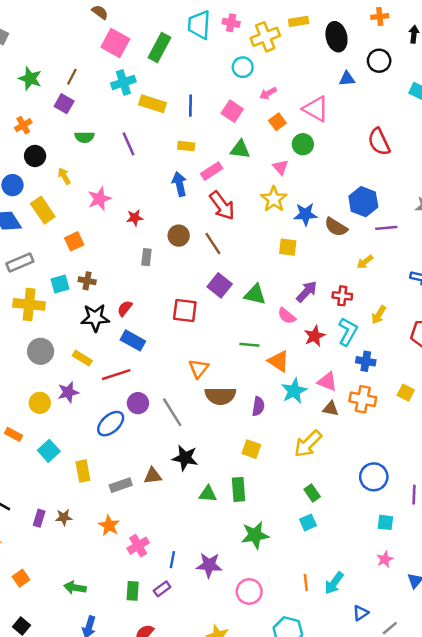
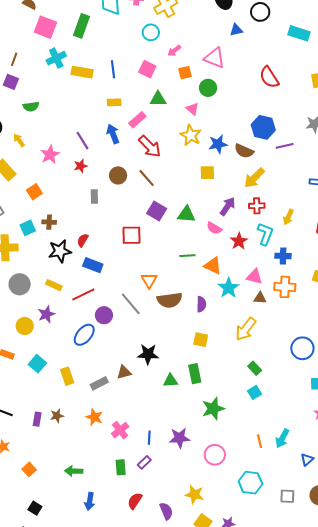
orange square: (277, 122) -> (185, 73), turned 32
purple line: (129, 144) -> (83, 141), moved
yellow arrow: (365, 262) -> (254, 178), moved, size x1.6
gray line: (172, 412) -> (131, 304), moved

